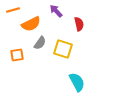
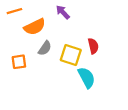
red semicircle: (79, 24) -> (93, 46), moved
cyan semicircle: (77, 82) -> (87, 78), moved

